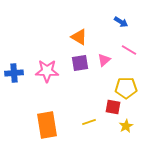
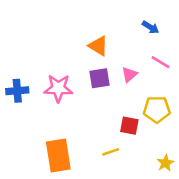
red square: (113, 107) -> (129, 126), moved
yellow star: (126, 126) -> (165, 163), moved

